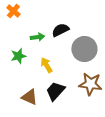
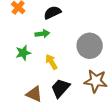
black semicircle: (60, 30) -> (52, 13), moved

